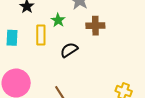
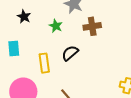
yellow rectangle: (41, 35) -> (44, 63), moved

